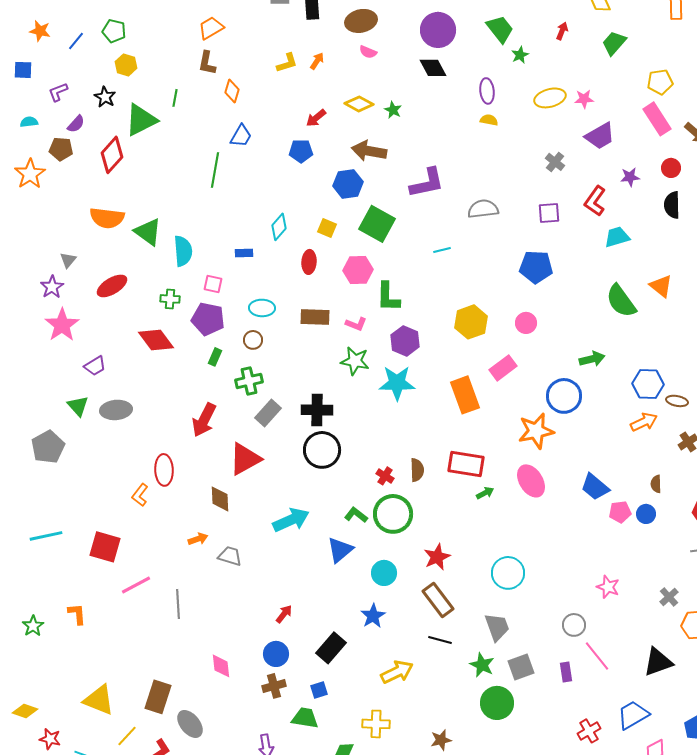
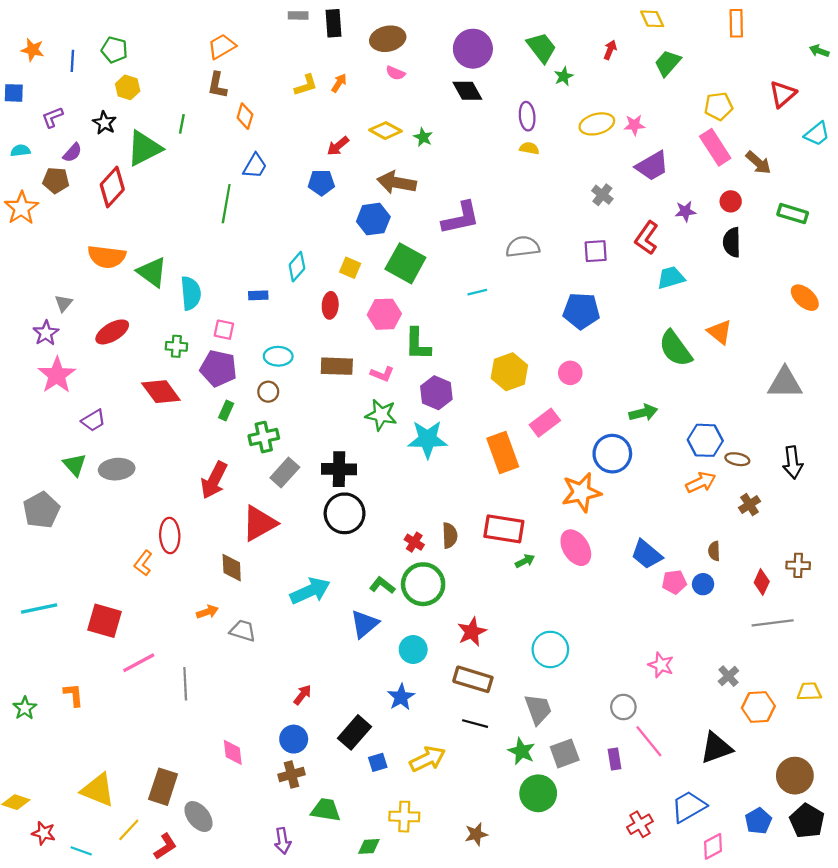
blue line: (76, 41) -> (72, 61), turned -36
brown rectangle: (438, 600) -> (473, 679), turned -36
blue square: (319, 690) -> (378, 762), moved

